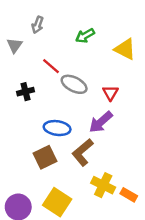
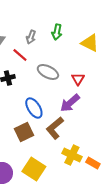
gray arrow: (38, 25) -> (31, 37), moved
green arrow: (85, 36) -> (57, 32), turned -49
red line: (51, 66) -> (20, 55), moved
blue ellipse: (57, 128) -> (34, 108), turned 50

